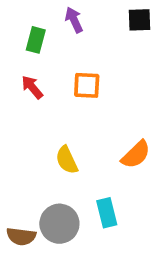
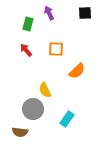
orange semicircle: (136, 155) -> (77, 71), moved
cyan rectangle: (107, 213) -> (67, 119), turned 49
gray circle: (59, 224) -> (33, 109), moved

